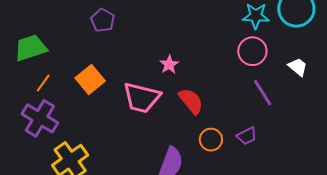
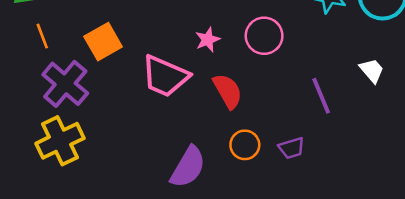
pink circle: (252, 51) -> (264, 36), moved
orange line: (43, 83) -> (42, 36), turned -66
purple cross: (40, 118) -> (65, 84), moved

